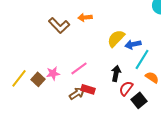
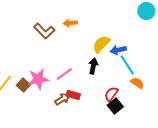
cyan line: (142, 59) -> (127, 65), turned -65
pink star: (53, 73) -> (38, 79), size x1.5
black arrow: (116, 73) -> (93, 66), moved
black square: (139, 100) -> (115, 106), moved

